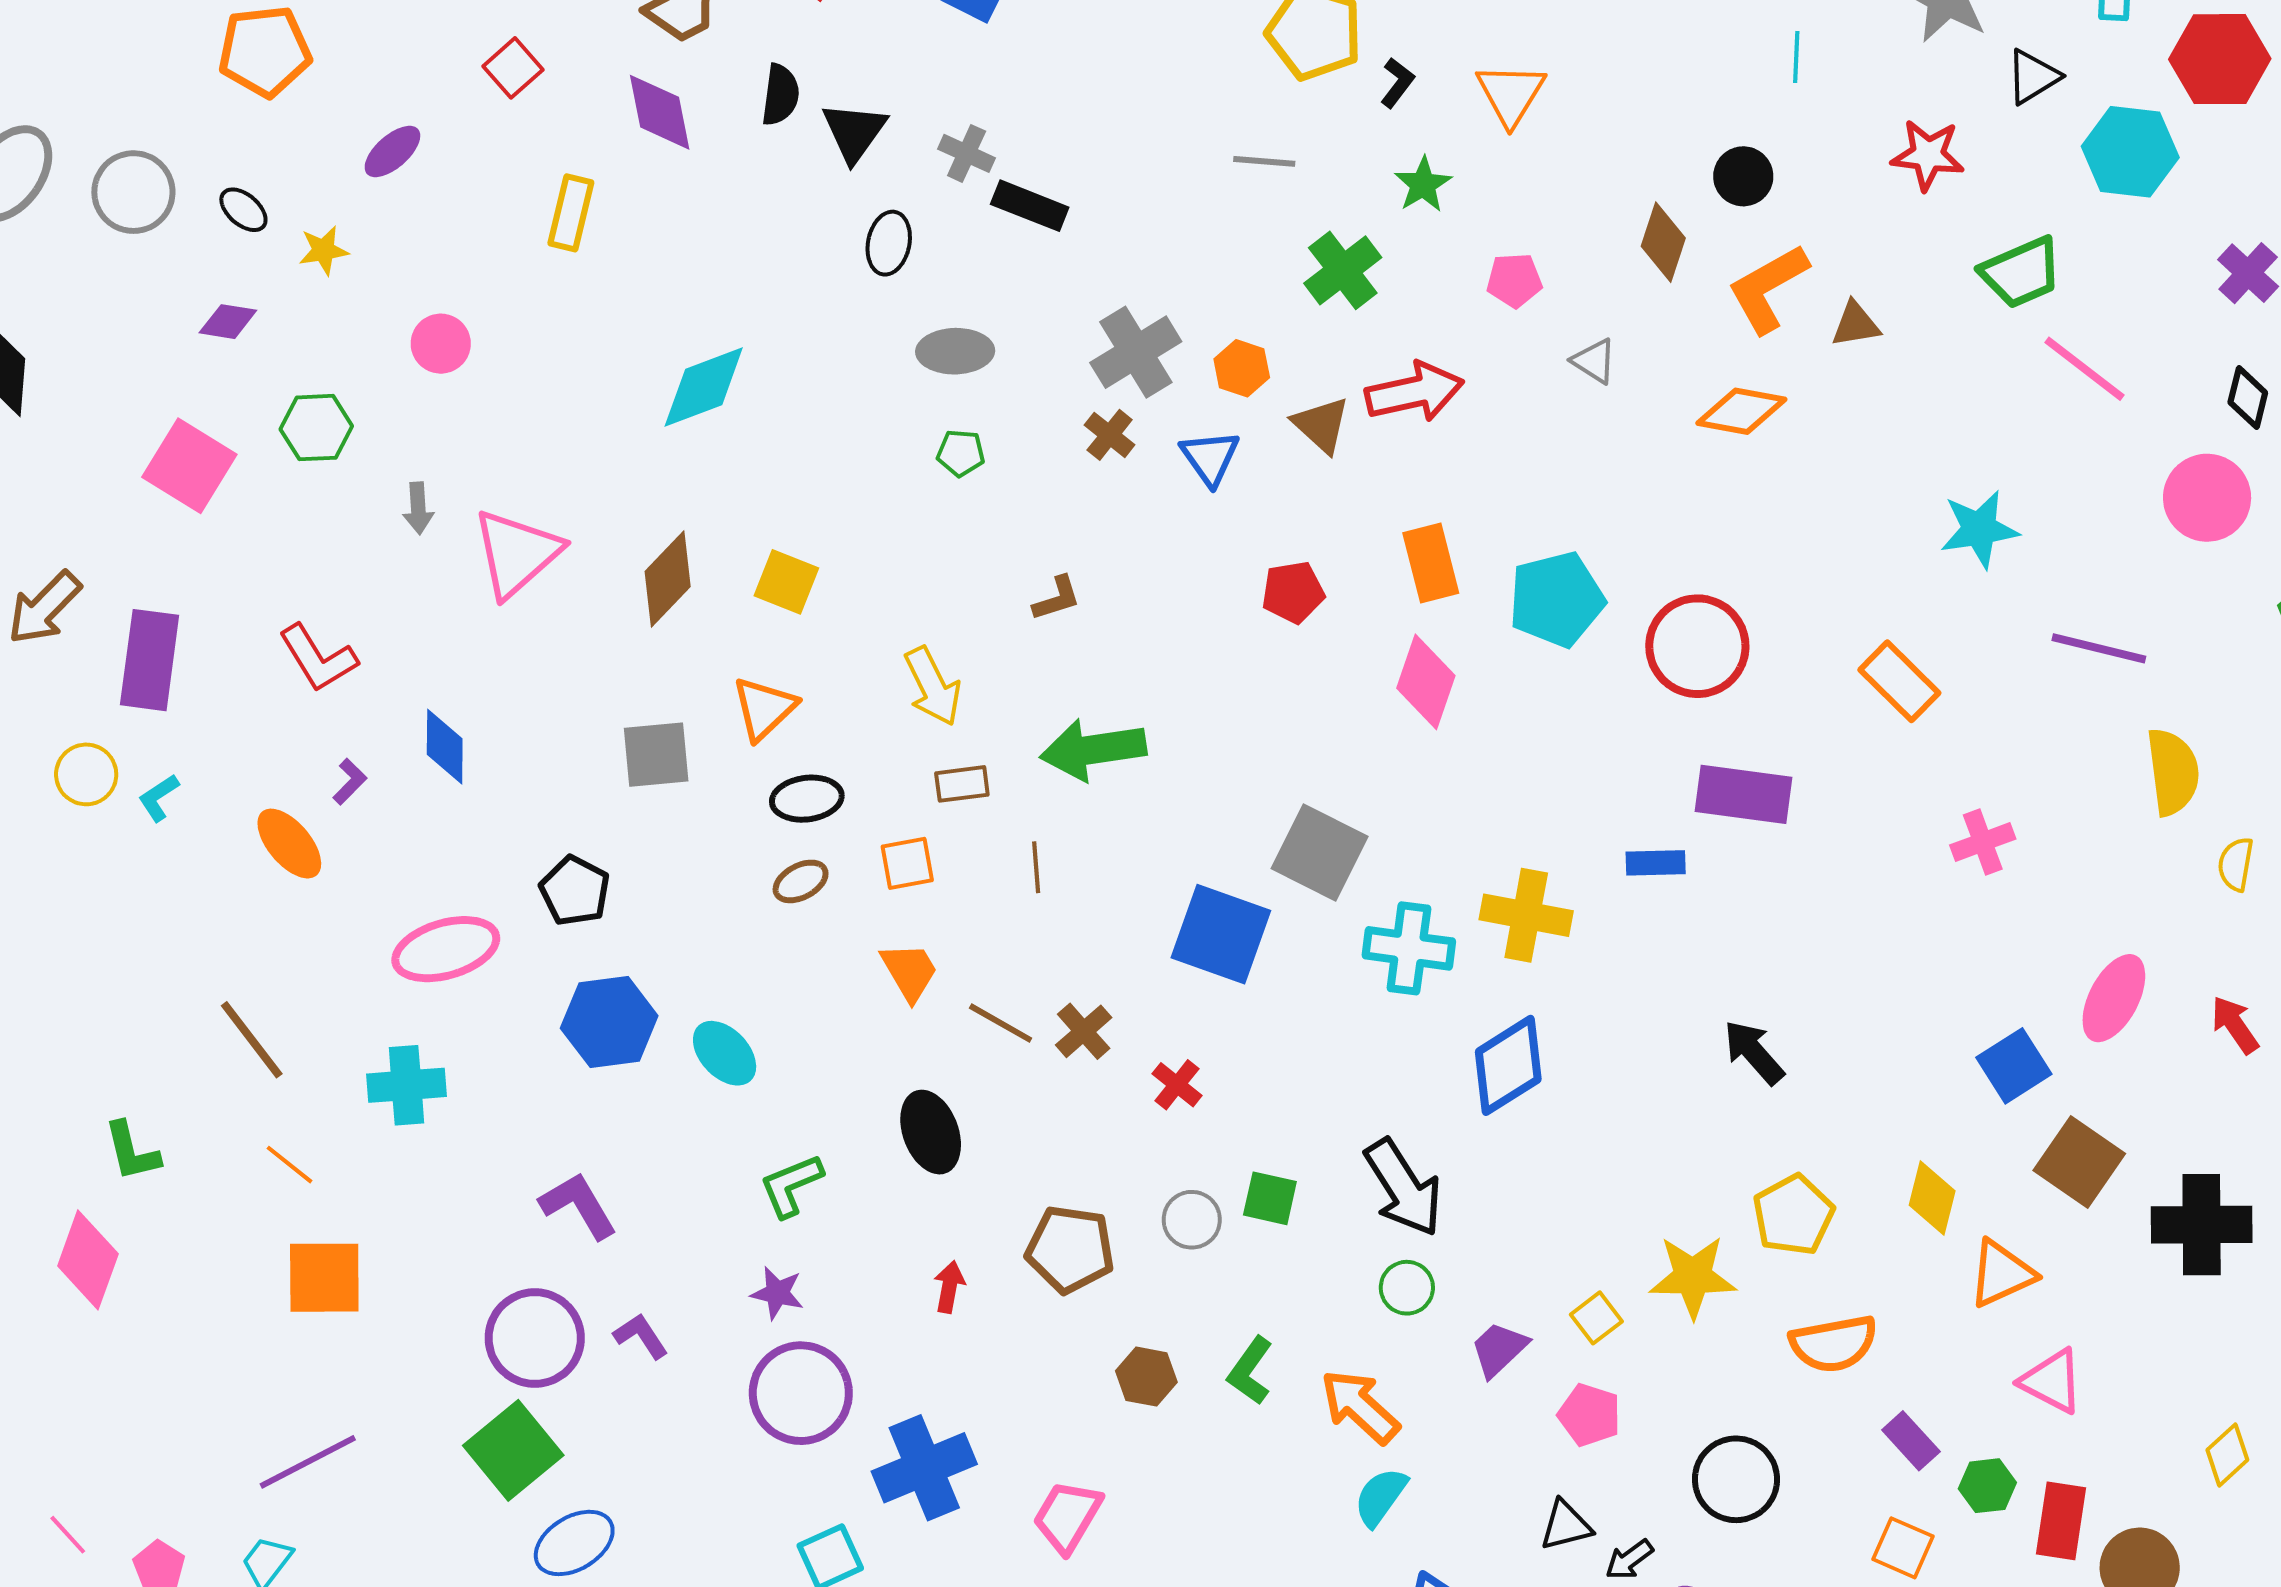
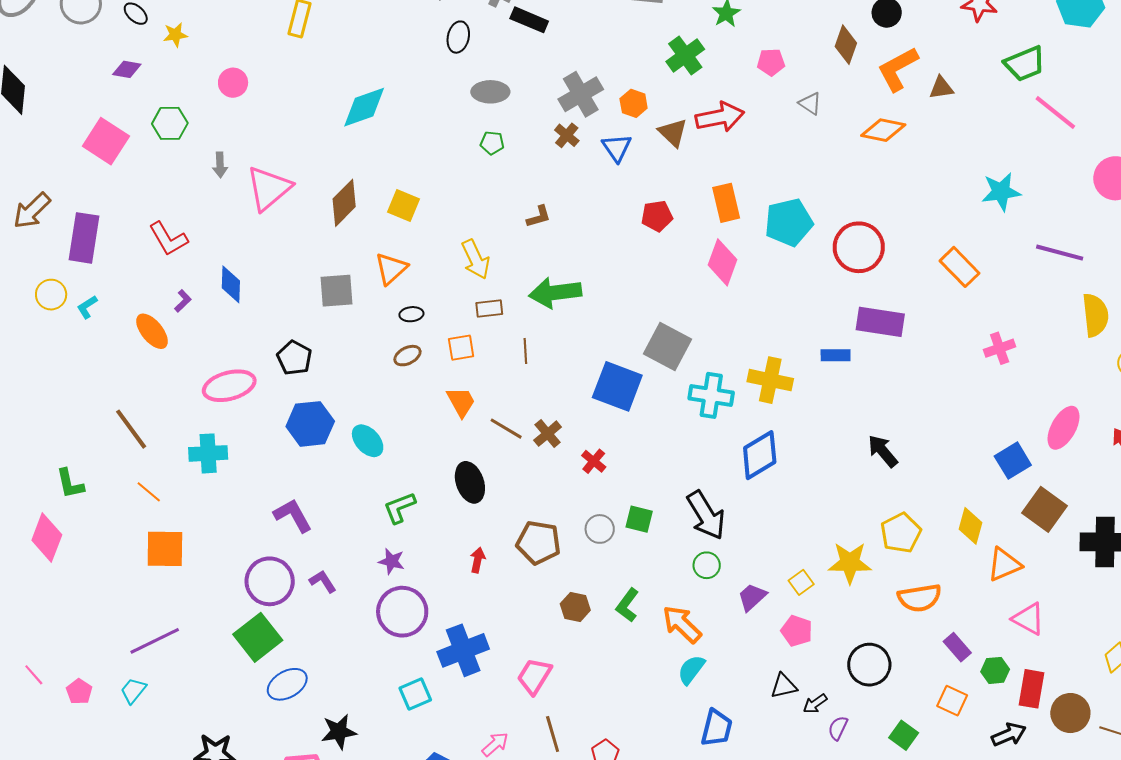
black ellipse: (807, 799) -> (411, 314), size x0.7

